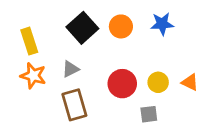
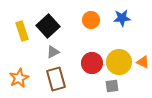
black square: (82, 28) -> (48, 26), moved
orange star: (33, 76) -> (19, 78), moved, turned 30
yellow circle: (158, 82) -> (119, 62), size x1.6

